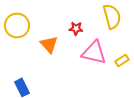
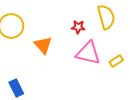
red star: (76, 28) -> (78, 27), moved

